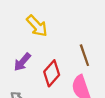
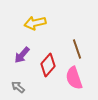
yellow arrow: (37, 26) -> (35, 23), turned 120

